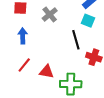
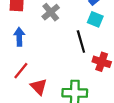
red triangle: (46, 72) -> (39, 87), moved, turned 35

